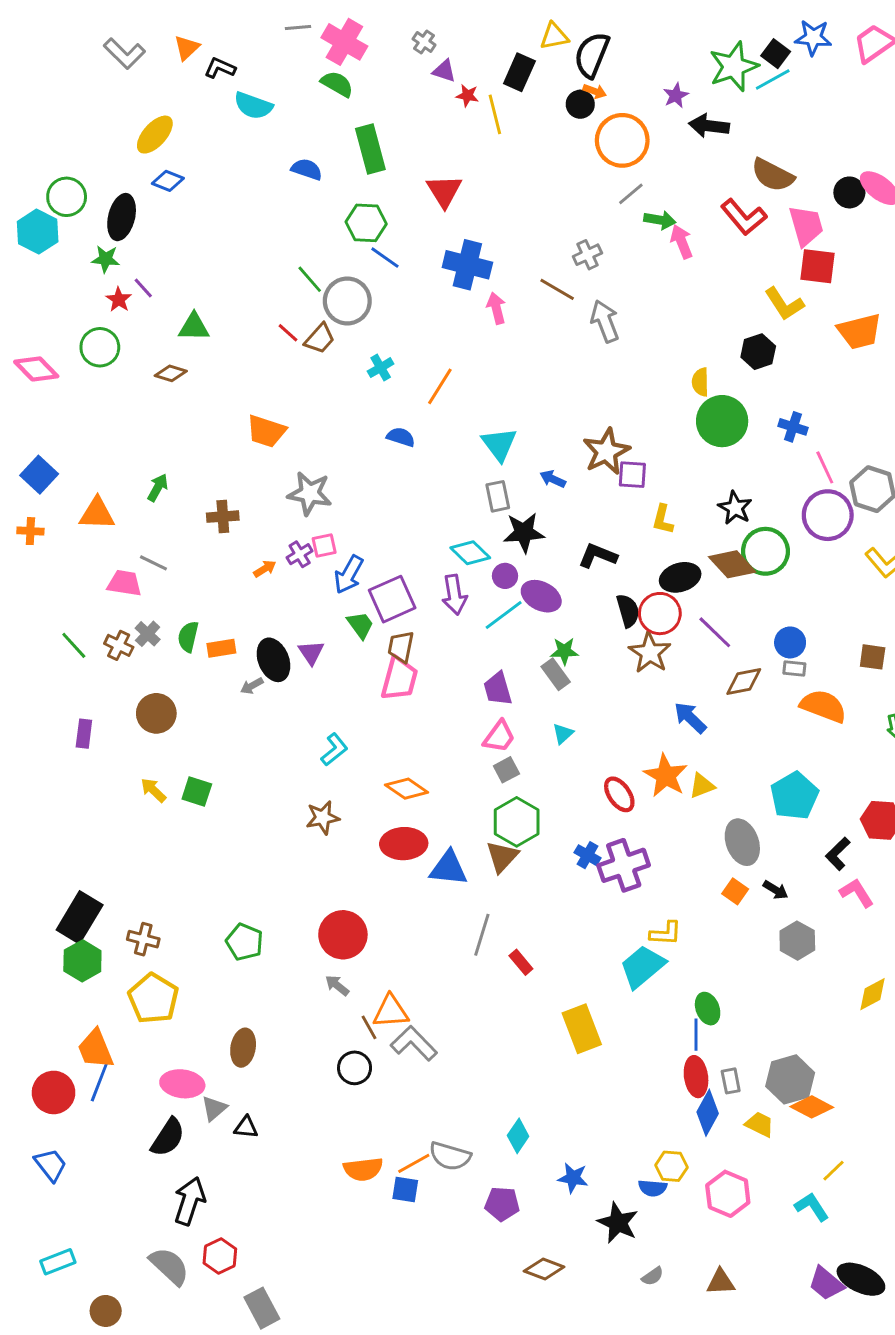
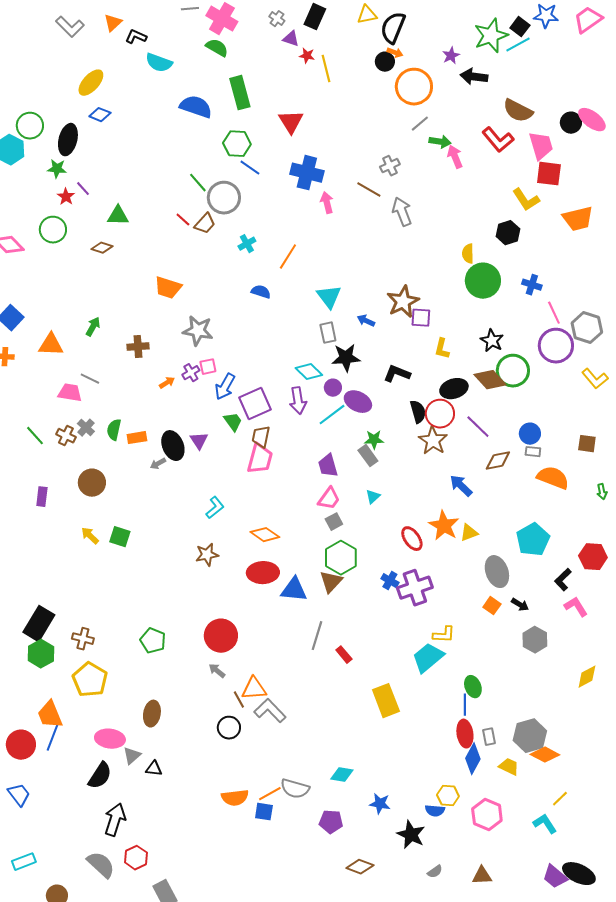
black rectangle: (519, 72) -> (315, 17), moved
blue semicircle: (307, 169) -> (196, 107), size x1.5
cyan diamond: (518, 1136) -> (342, 775), turned 65

